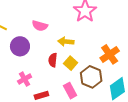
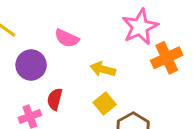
orange cross: (110, 54) -> (167, 58), moved
red semicircle: (53, 60) -> (55, 99), moved

